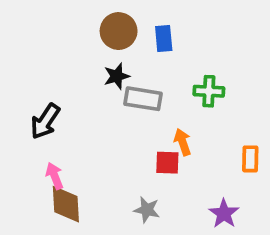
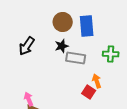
blue rectangle: (164, 39) -> (87, 26), size x1.5
black arrow: (45, 121) -> (27, 46), moved
red square: (167, 163) -> (89, 92), turned 32

